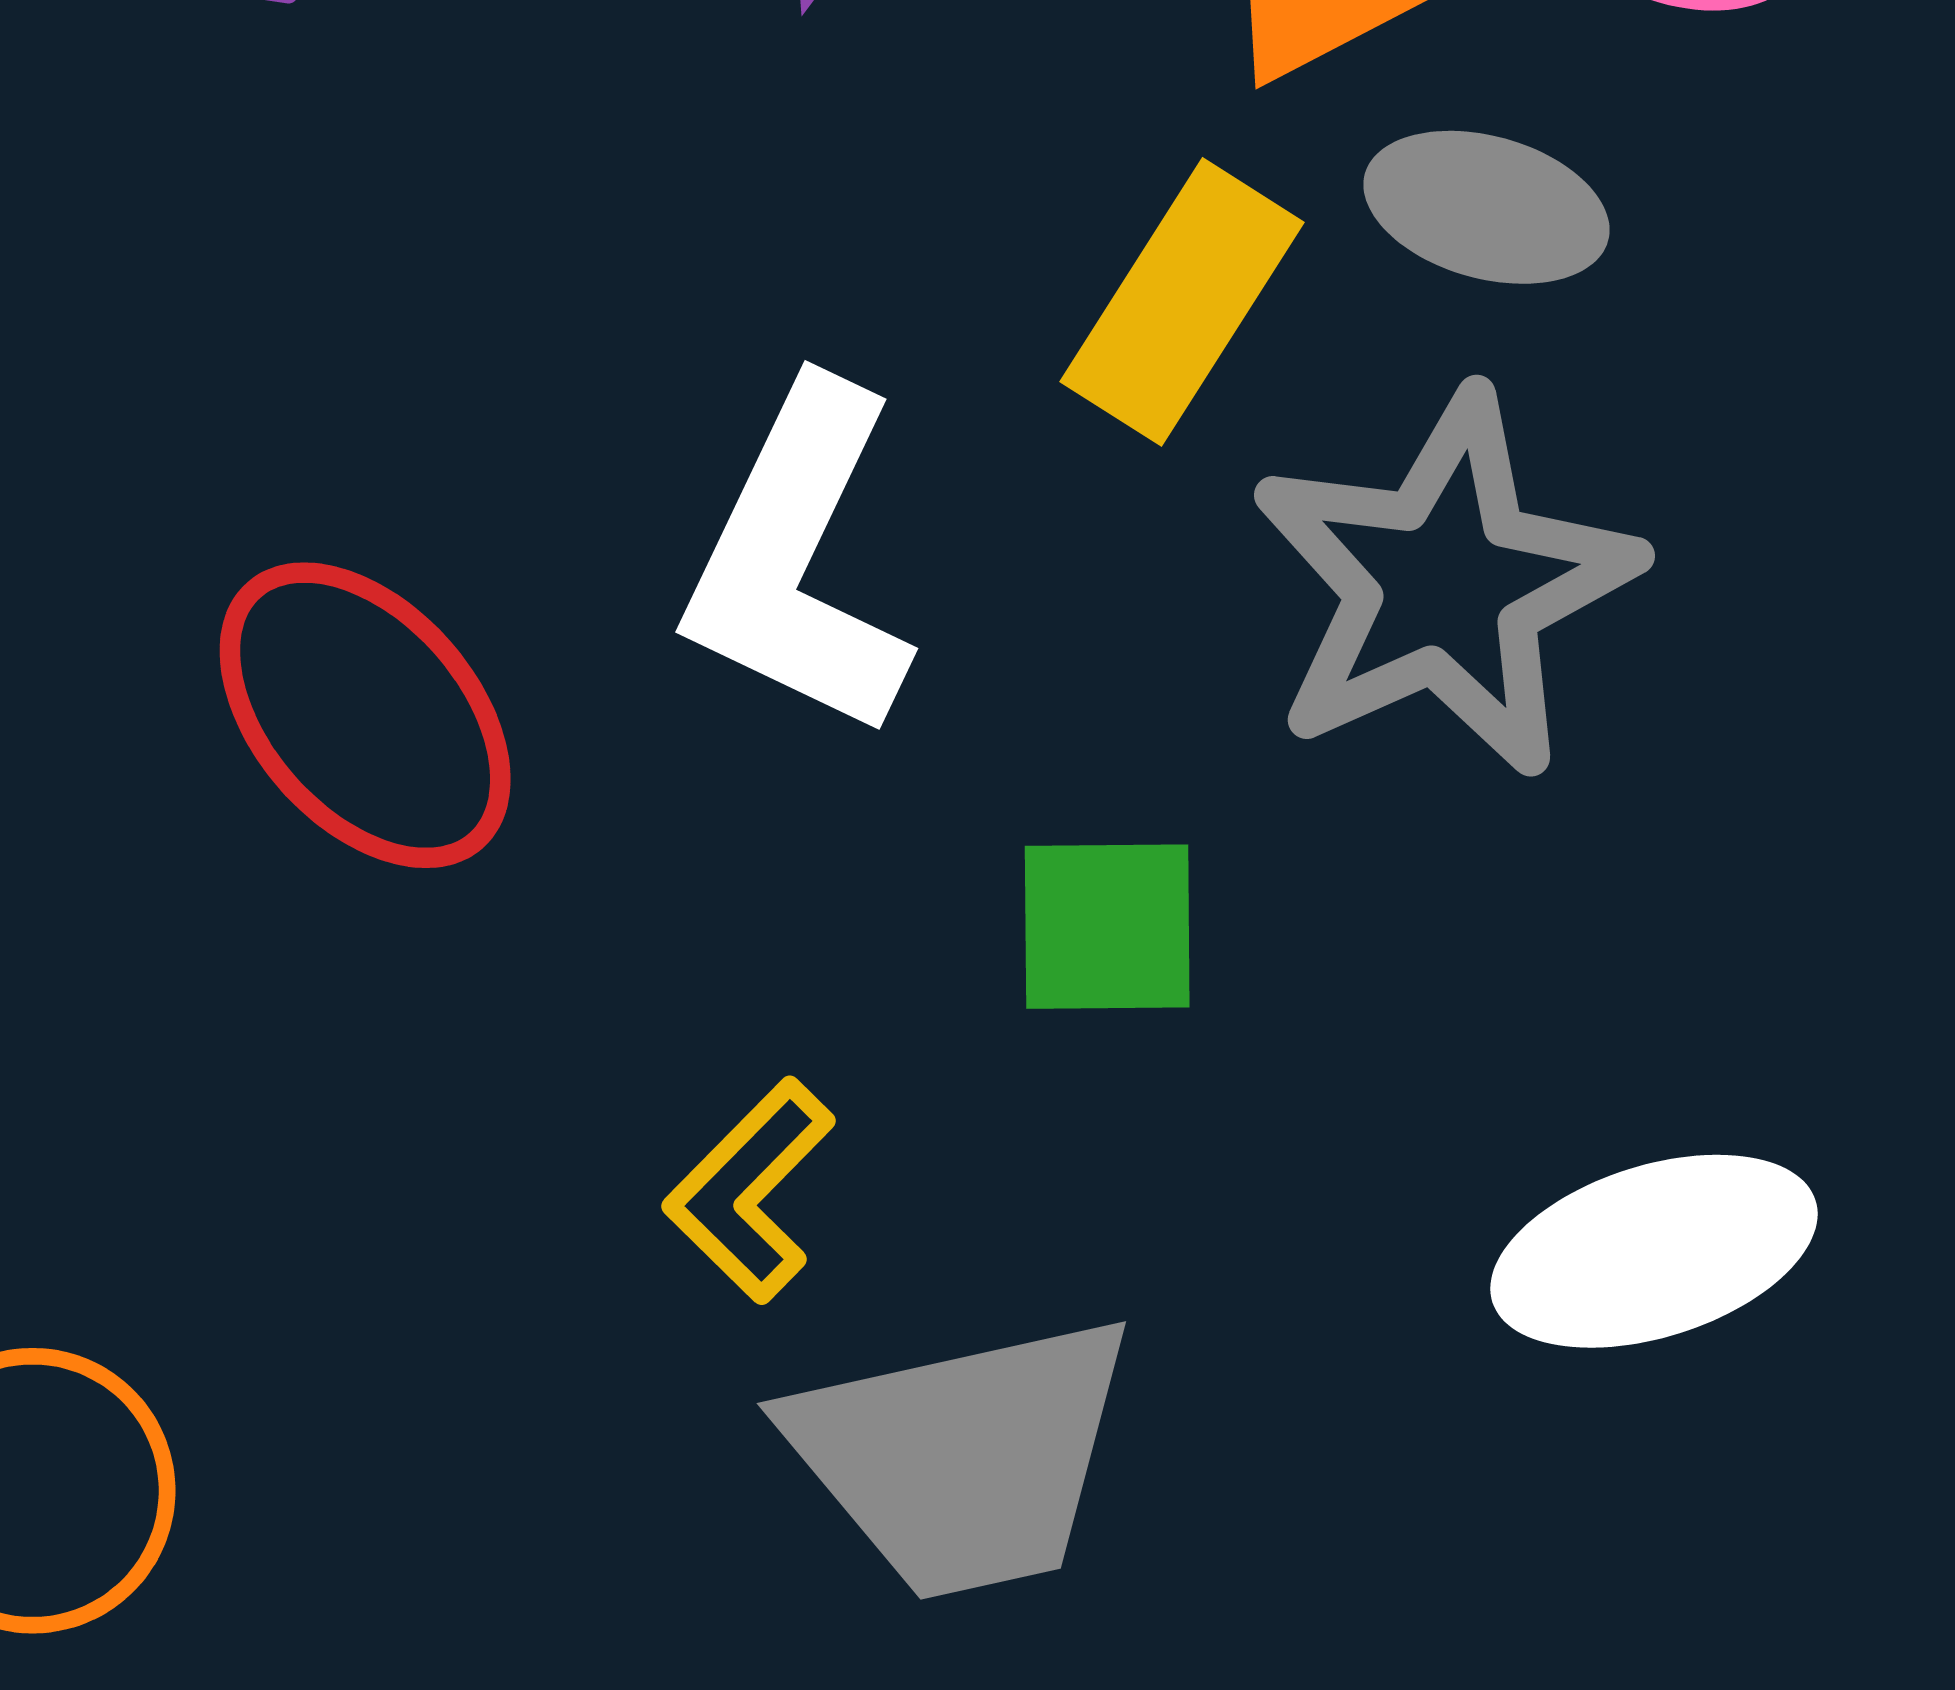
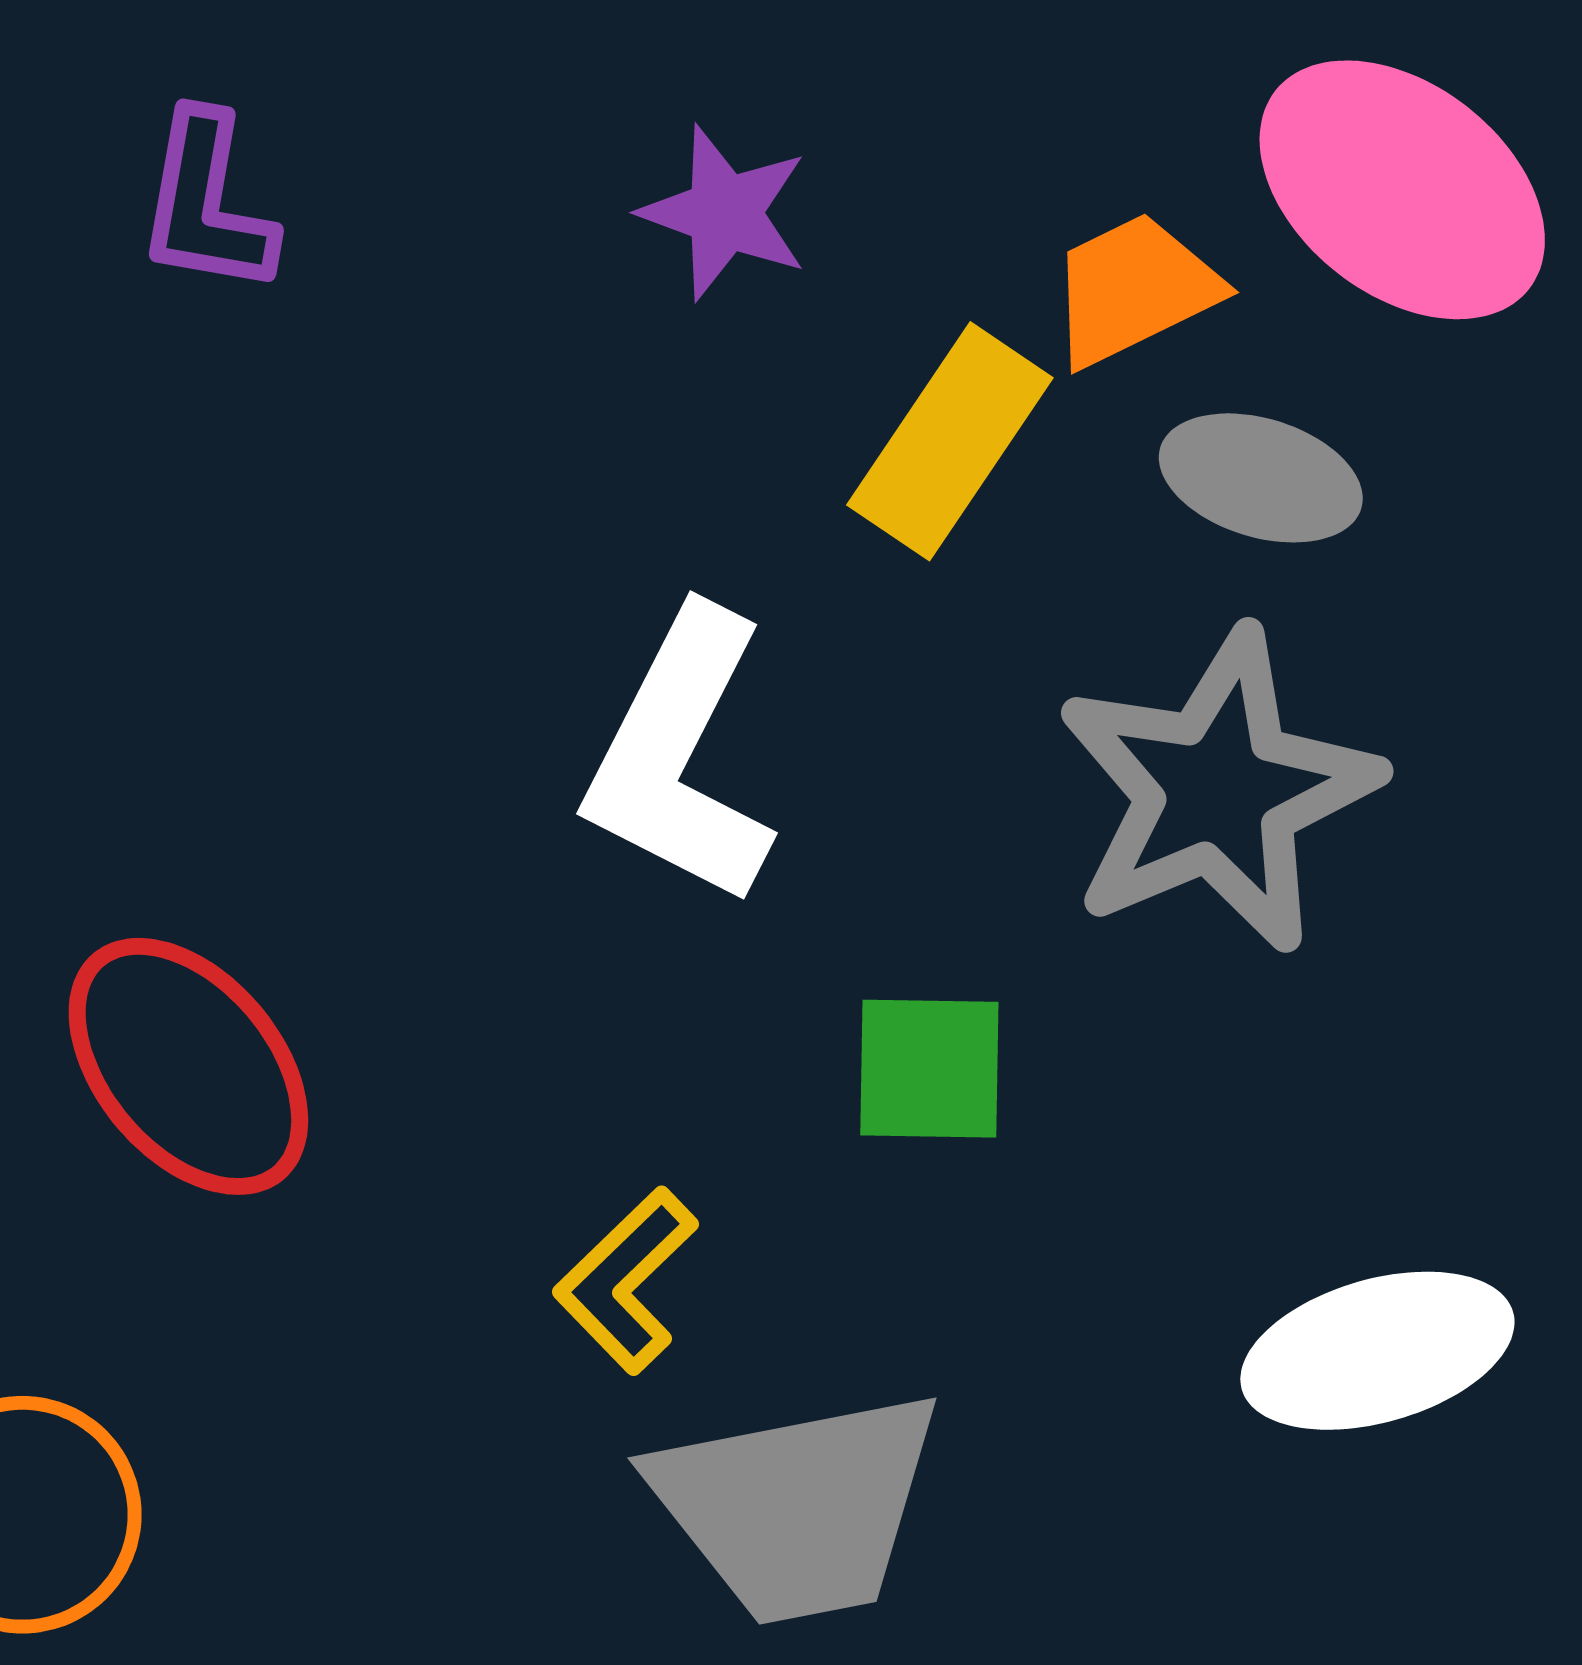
yellow rectangle: (1182, 302) -> (950, 441), moved
red ellipse: (365, 715) -> (188, 1066), moved

